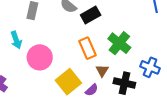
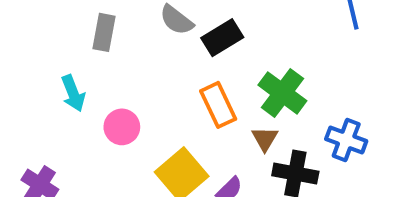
pink circle: (40, 57) -> (122, 127), size x0.7
brown triangle: (102, 71) -> (265, 139), moved

